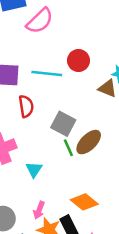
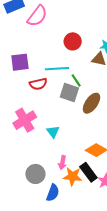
cyan line: (47, 73) -> (57, 69), moved
red semicircle: (26, 106) -> (38, 84), turned 96
green line: (68, 148) -> (76, 80), moved

